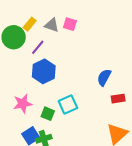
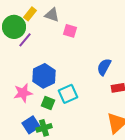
pink square: (70, 24) -> (70, 31), moved
purple line: (38, 47) -> (25, 40), moved
blue hexagon: (44, 71) -> (44, 76), moved

